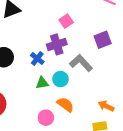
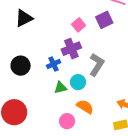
purple square: (103, 40) -> (104, 20), moved
blue cross: (37, 59) -> (54, 64), turned 32
gray L-shape: (81, 63) -> (97, 65), turned 80

